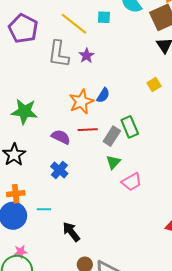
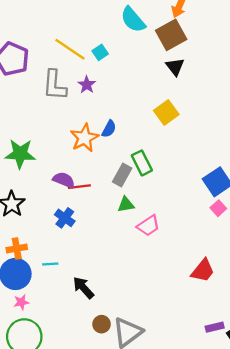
cyan square: (104, 17) -> (100, 52), moved, turned -32
yellow square: (154, 84) -> (166, 112), size x1.5
red line: (88, 130) -> (79, 187), moved
green triangle: (113, 162) -> (126, 205), turned 42
pink star: (21, 252) -> (21, 302), moved

